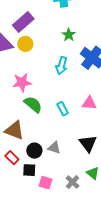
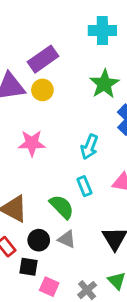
green star: (69, 35) -> (104, 84), size x1.5
cyan arrow: (62, 66) -> (89, 147), moved
green semicircle: (33, 104) -> (62, 207), moved

